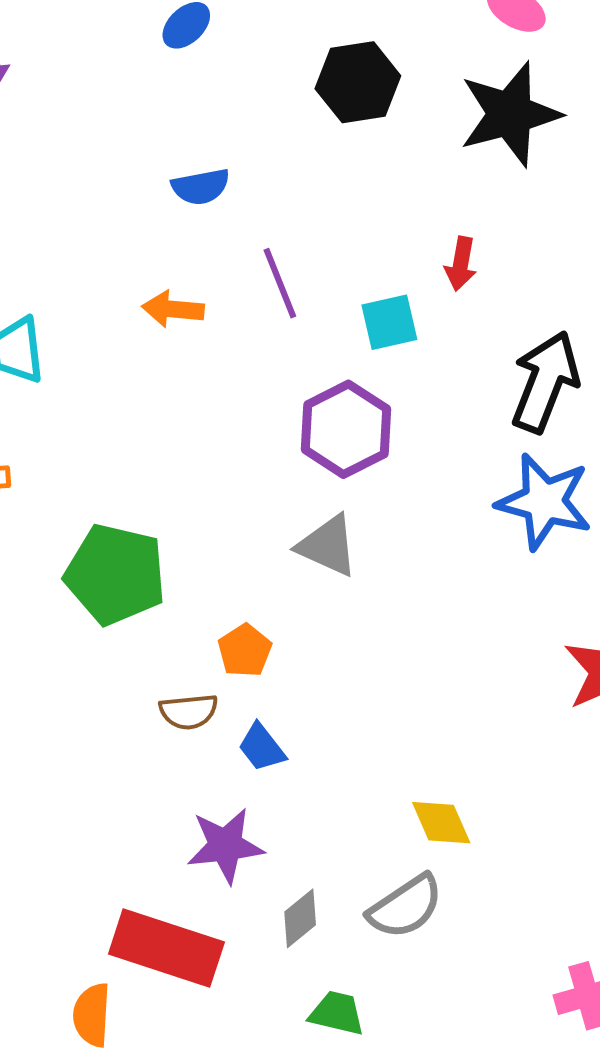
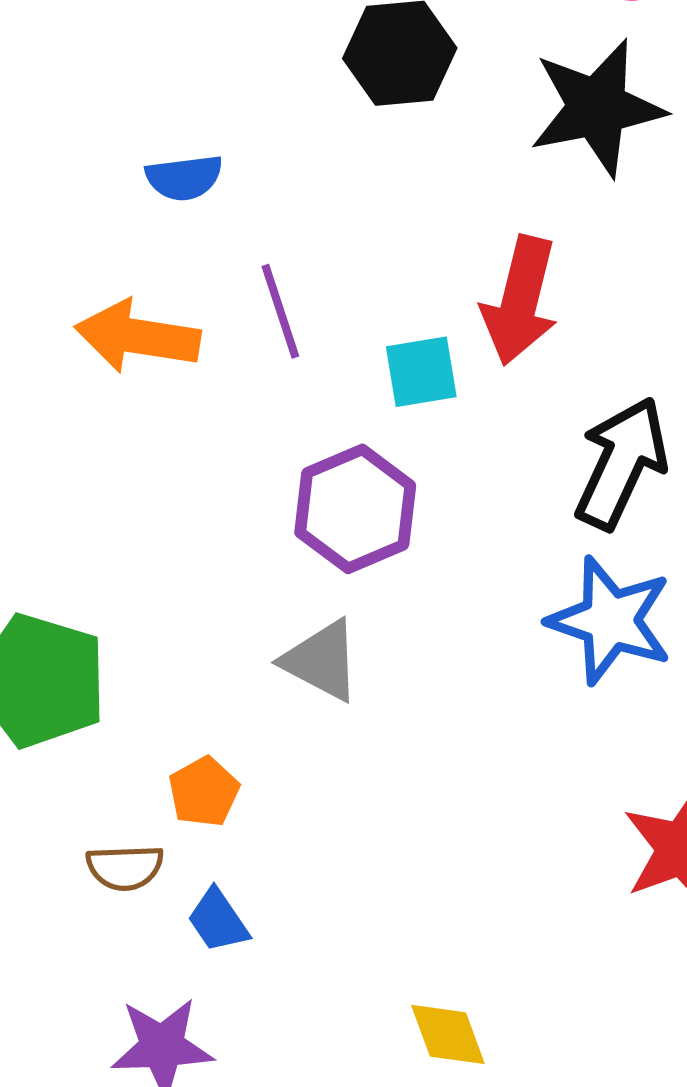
red arrow: (461, 264) -> (520, 301), size x1.8
orange arrow: (173, 309) -> (137, 336), size x1.5

